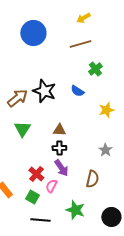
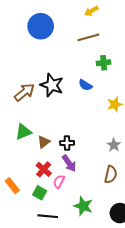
green cross: (95, 69) -> (104, 63), turned 32
green triangle: (22, 129) -> (23, 132), moved, turned 36
brown triangle: (59, 130) -> (44, 142), moved, turned -40
brown semicircle: (92, 179) -> (111, 174), moved

